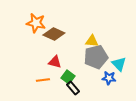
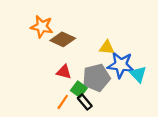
gray pentagon: (96, 57) -> (96, 78), moved
blue star: (109, 78) -> (121, 65), moved, size x1.6
orange line: (43, 80) -> (63, 102), moved, turned -48

